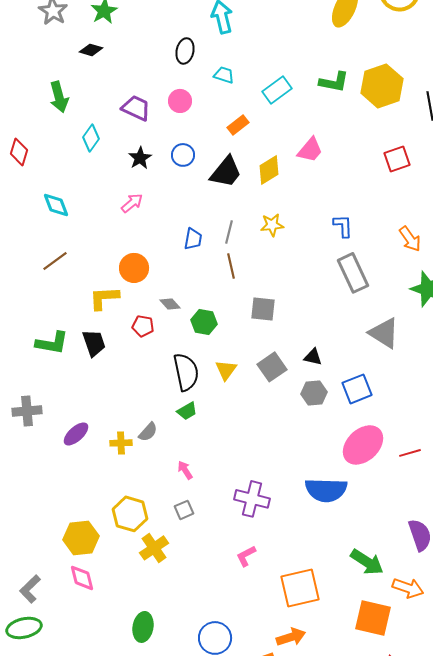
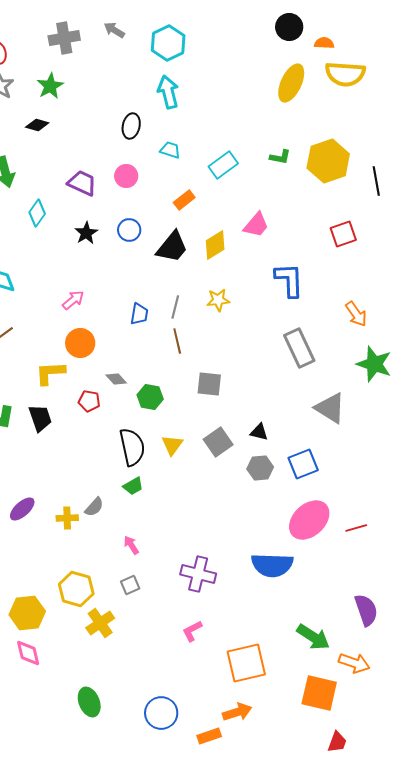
green L-shape: (334, 82) -> (280, 157), size x0.7
pink arrow: (132, 203) -> (73, 300), moved
blue L-shape: (343, 226) -> (289, 280), moved, size x1.5
green ellipse: (143, 627) -> (89, 702), turned -32

